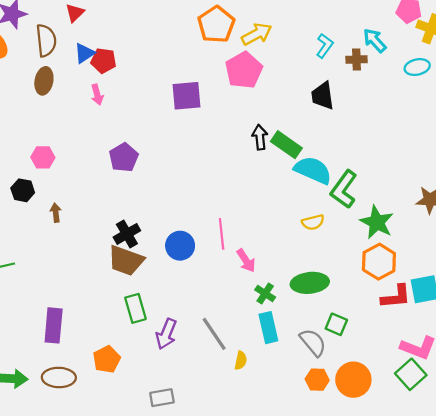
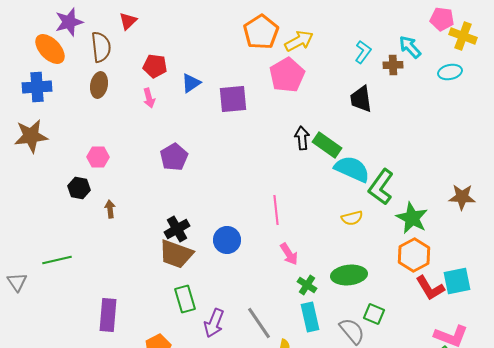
blue triangle: (84, 53) -> (191, 83), moved
pink line: (222, 234) -> (276, 210), moved
red L-shape: (396, 297) -> (430, 288), turned 64

